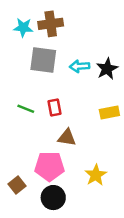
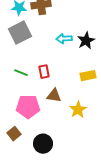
gray square: (43, 60) -> (20, 33), moved, turned -35
pink pentagon: (49, 166) -> (28, 107), moved
yellow star: (96, 175) -> (78, 110), moved

